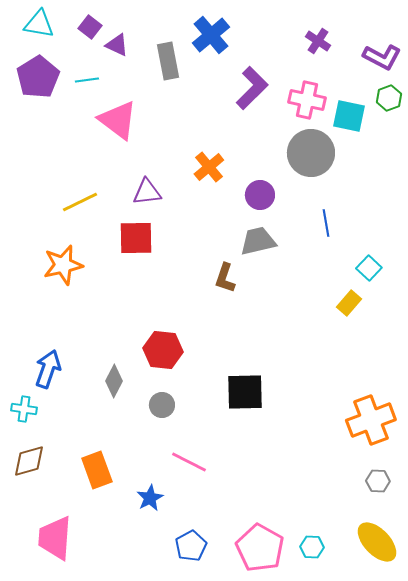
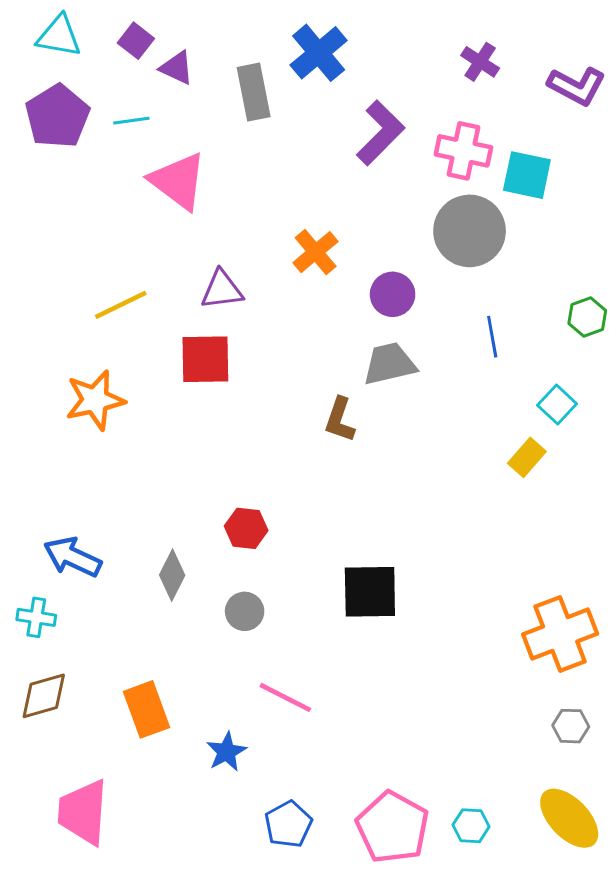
green hexagon: (389, 98) -> (587, 317), moved
red hexagon: (163, 350) -> (246, 528), size x0.7
blue arrow: (48, 369) -> (72, 557), turned -84

